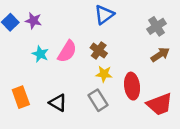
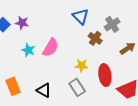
blue triangle: (104, 15) -> (81, 16), turned -36
gray cross: (157, 26) -> (112, 24), moved
brown cross: (99, 50) -> (95, 38), moved

